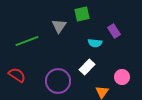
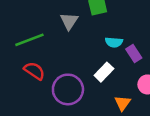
purple rectangle: (114, 31) -> (134, 53), moved
red semicircle: (17, 75) -> (34, 71), moved

